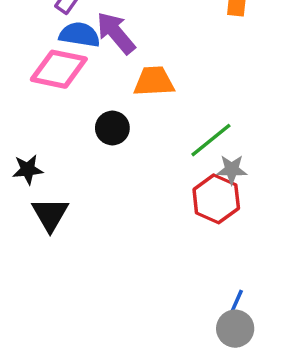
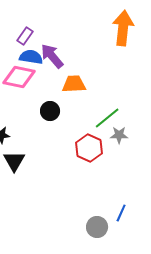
red hexagon: (216, 199) -> (89, 148), moved
gray circle: (235, 329) -> (97, 227), moved

